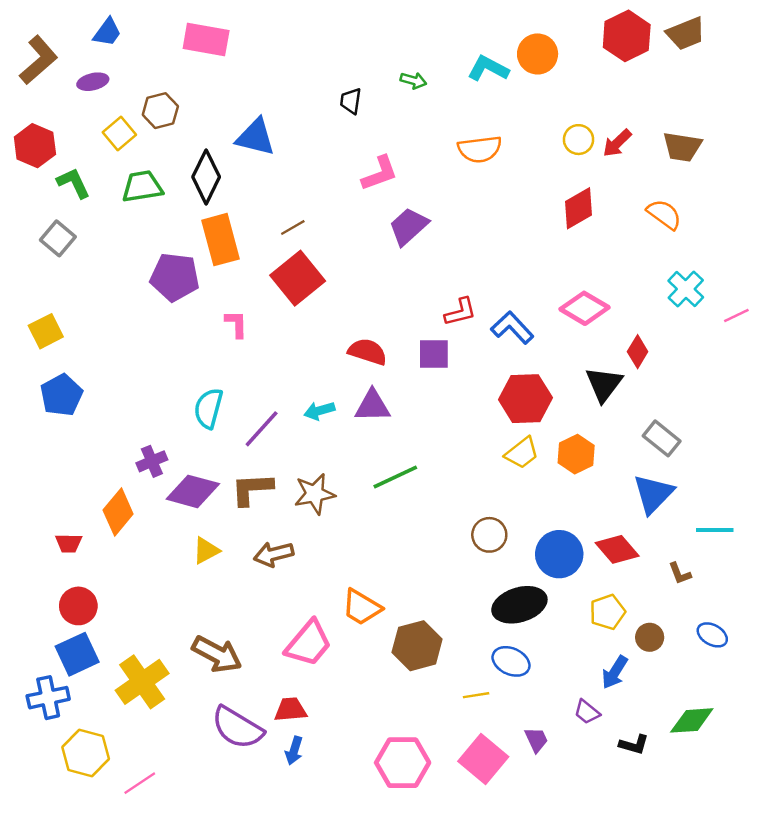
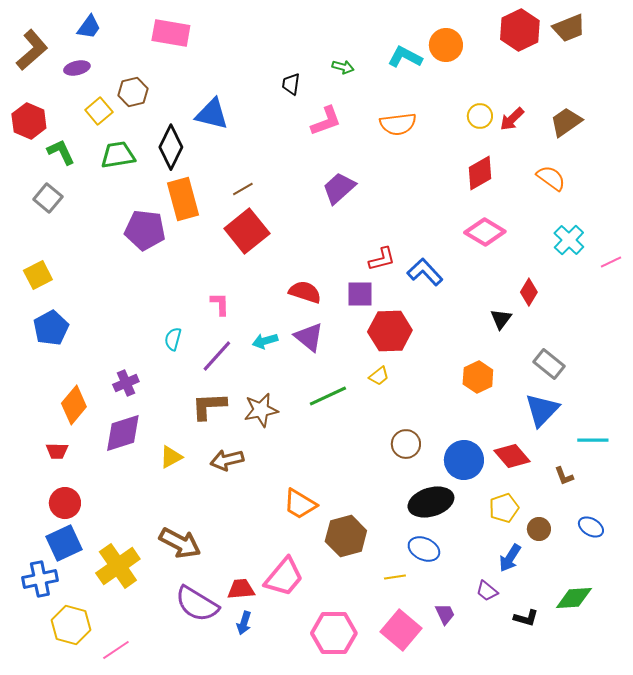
brown trapezoid: (682, 147) -> (566, 122), turned 136
pink L-shape: (380, 173) -> (326, 121), moved
pink diamond: (585, 308) -> (485, 232), moved
pink L-shape: (236, 324) -> (220, 304), moved
black triangle: (604, 384) -> (501, 319), size x0.7
red hexagon: (525, 399) -> (390, 331), moved
purple triangle: (372, 406) -> (309, 337), turned 40
cyan semicircle: (209, 408) -> (173, 339), size x0.7
yellow trapezoid: (522, 453) -> (379, 376), moved, size x0.7
purple diamond: (193, 491) -> (123, 433), moved, turned -33
orange diamond: (118, 512) -> (74, 405), moved
pink trapezoid: (309, 643) -> (284, 577), moved

